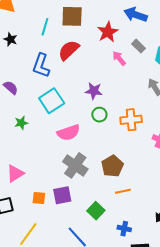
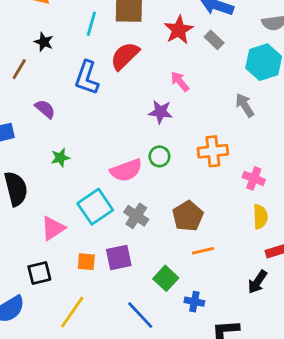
gray rectangle: (138, 46) -> (214, 40), moved
pink arrow: (119, 58) -> (180, 82), moved
cyan square: (52, 101) -> (95, 207), moved
green circle: (99, 115) -> (159, 156), moved
gray cross: (75, 165) -> (136, 216), size x0.7
blue cross: (124, 229) -> (194, 302), moved

